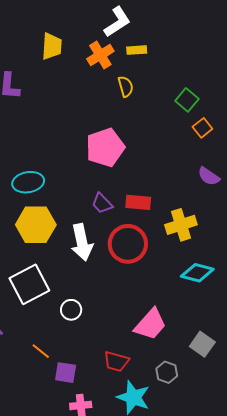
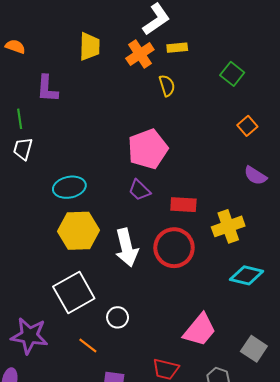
green square: (187, 100) -> (232, 74), moved
purple trapezoid: (102, 203) -> (139, 190), moved
orange line: (41, 351) -> (88, 345), moved

